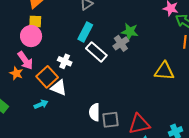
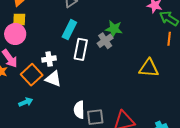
white rectangle: (96, 52) -> (81, 49), turned 60
white cross: (65, 61) -> (49, 59), turned -32
white triangle: (59, 88) -> (53, 79), moved

